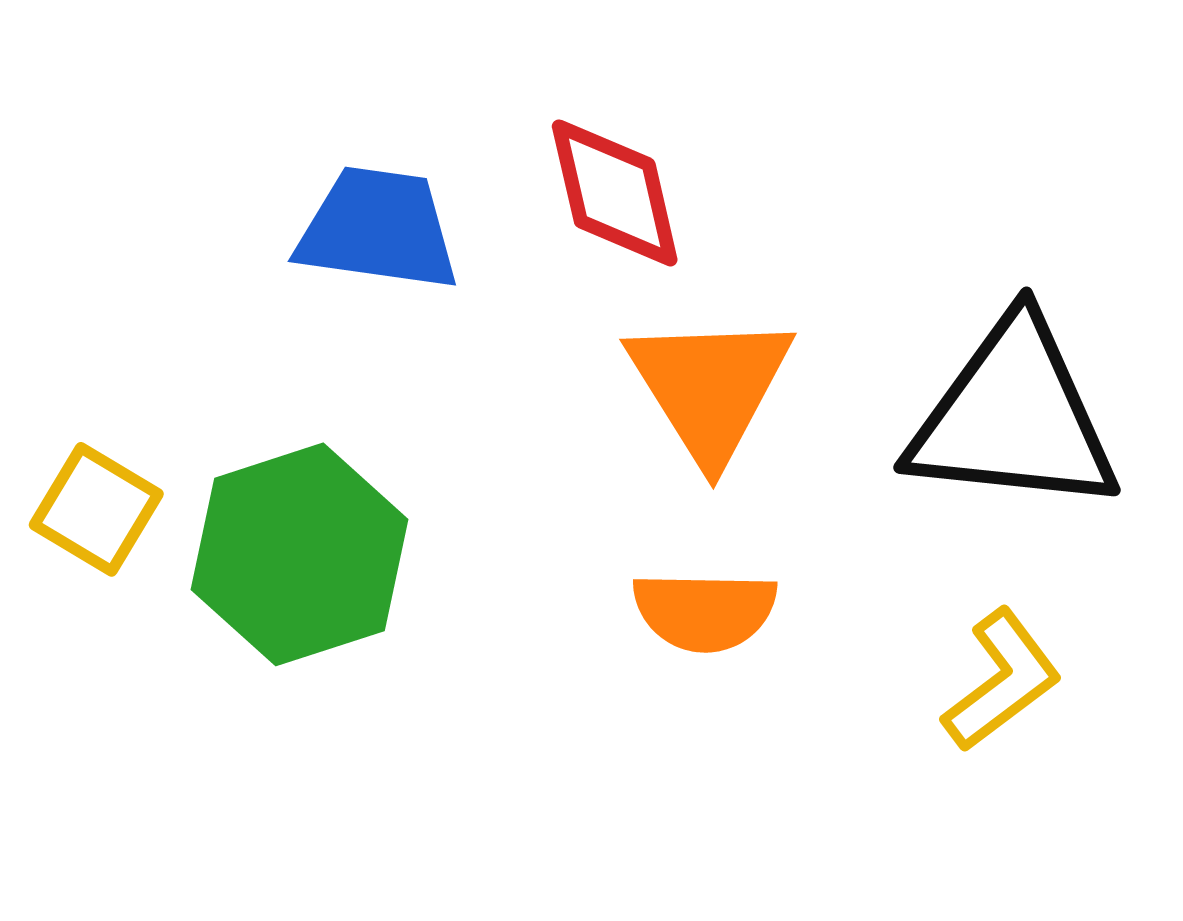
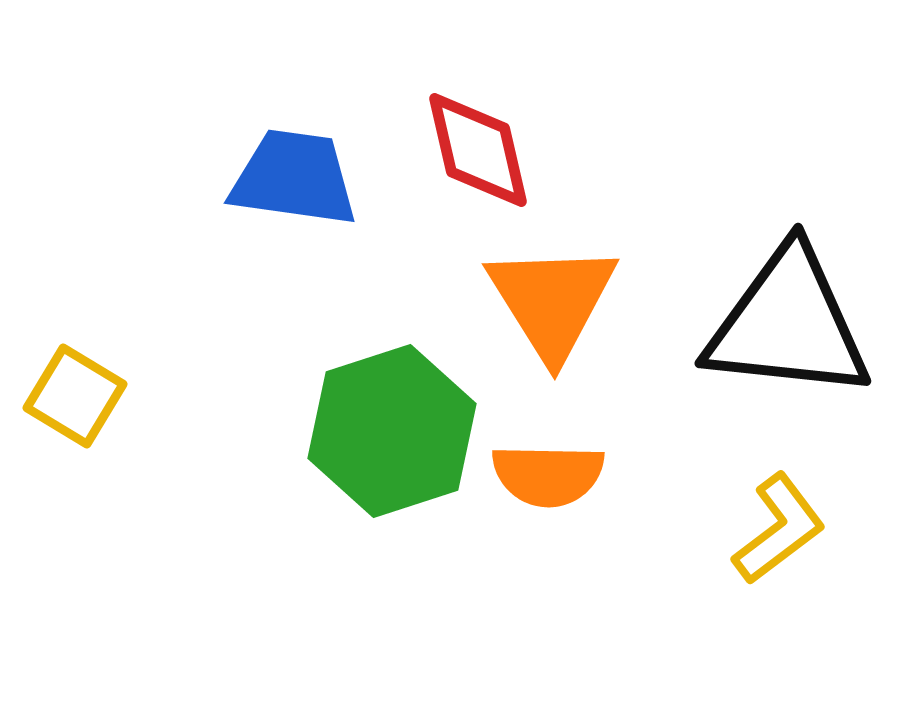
green hexagon: (299, 554) -> (392, 431), moved

